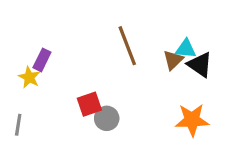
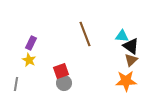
brown triangle: (173, 60) -> (131, 60), moved
yellow star: (29, 77) -> (29, 60), moved
gray circle: (107, 118) -> (64, 83), moved

